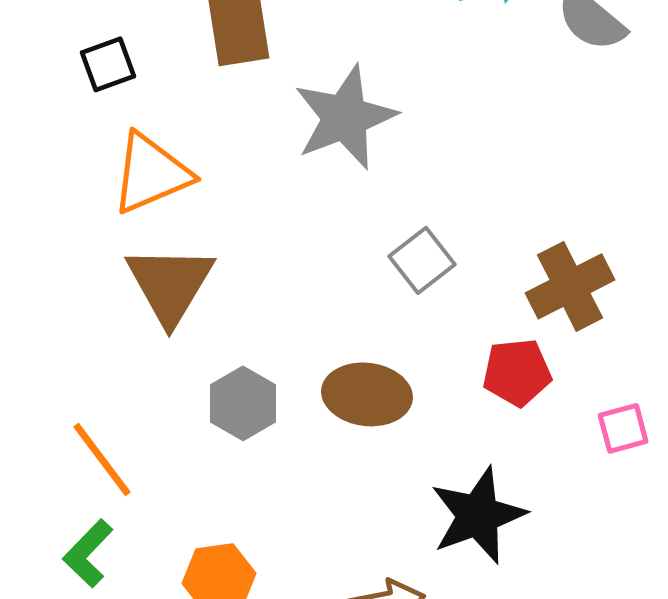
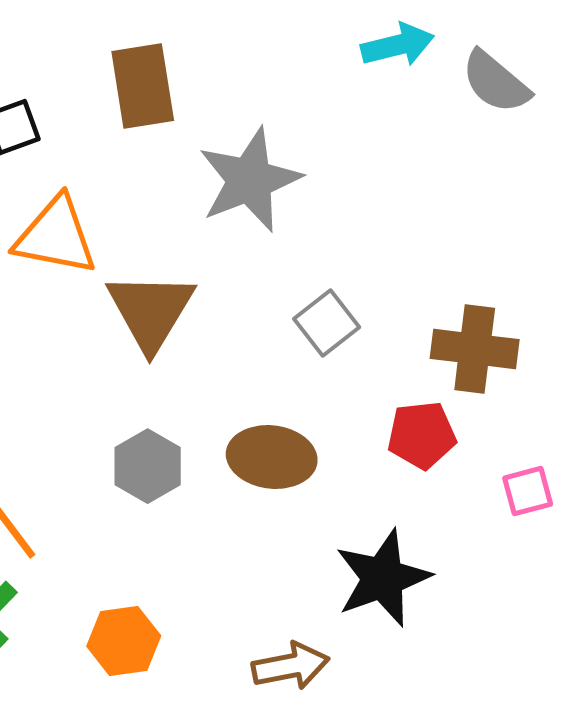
orange triangle: (151, 173) -> (56, 236), turned 34
brown triangle: (170, 284) -> (151, 311), moved
brown cross: (570, 286) -> (475, 349), turned 34

